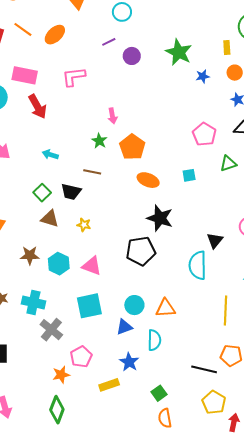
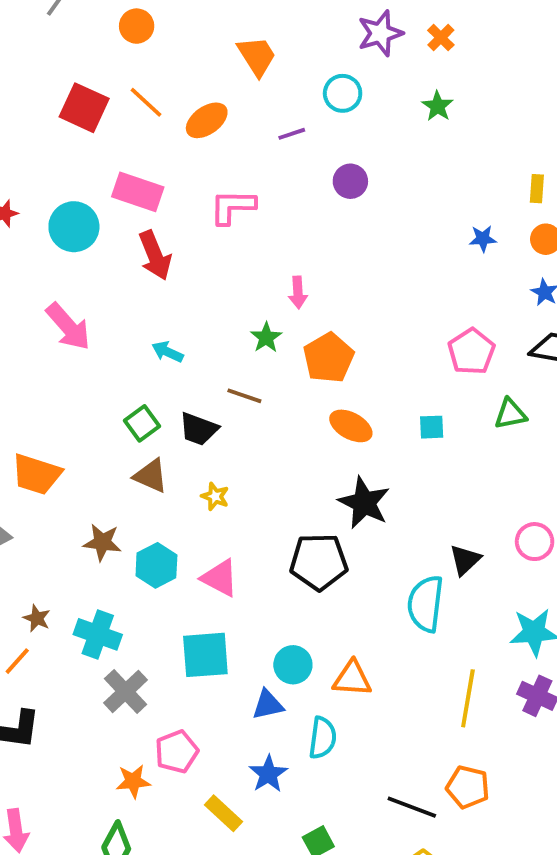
purple line: (109, 42) -> (292, 134), moved
green star: (179, 52) -> (438, 106), moved, size x0.6
yellow rectangle: (109, 385) -> (224, 813), turned 54

